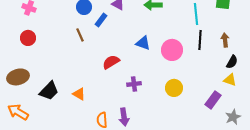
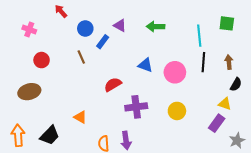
red circle: (28, 38) -> (42, 60), moved
brown ellipse: (18, 77) -> (29, 92), moved
yellow triangle: (230, 80) -> (225, 104), moved
purple cross: (134, 84) -> (136, 107), size x1.5
black trapezoid: (49, 91) -> (50, 135), moved
orange arrow: (18, 112) -> (18, 135), turned 55

